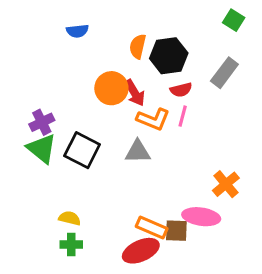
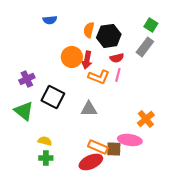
green square: (234, 20) -> (151, 25), moved
red arrow: (135, 93) -> (87, 60), turned 42
green triangle: (42, 149) -> (24, 111), moved
gray triangle: (138, 152) -> (89, 109), moved

